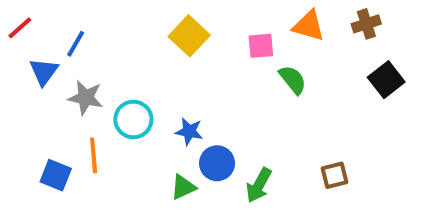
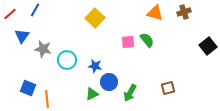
blue line: (76, 44) -> (35, 10), moved
pink square: (261, 46) -> (128, 42), moved
black square: (386, 80) -> (208, 46), moved
orange line: (94, 155) -> (47, 99), moved

